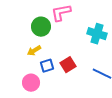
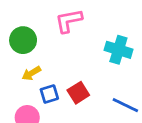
green circle: (41, 27) -> (23, 40), moved

